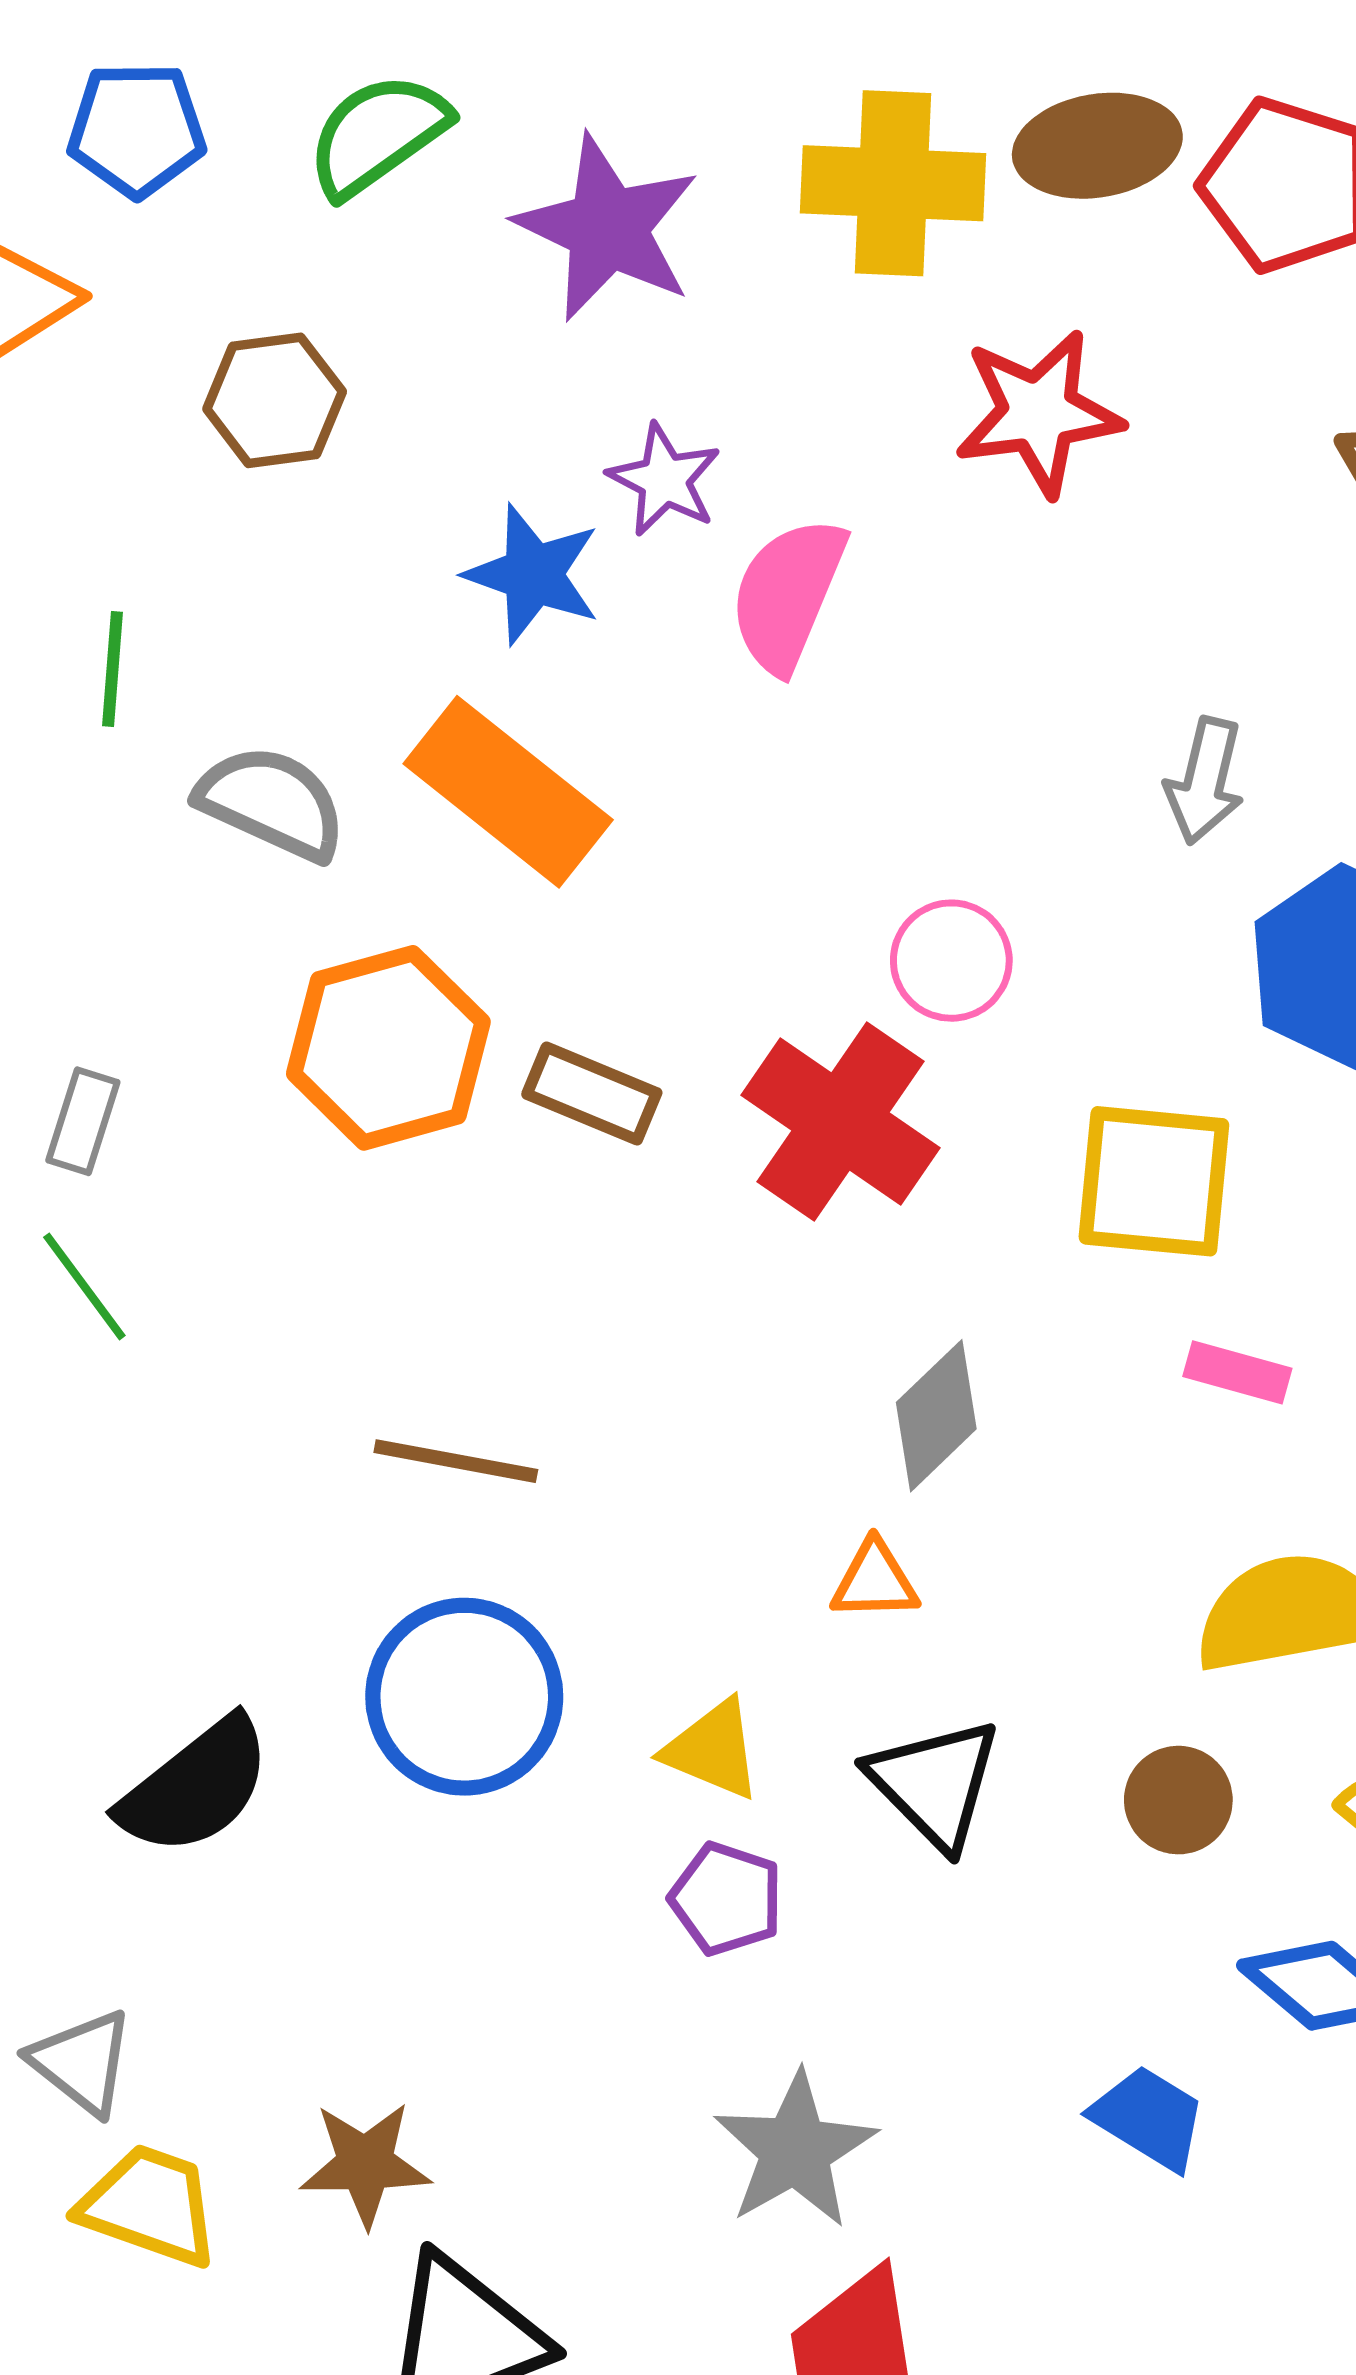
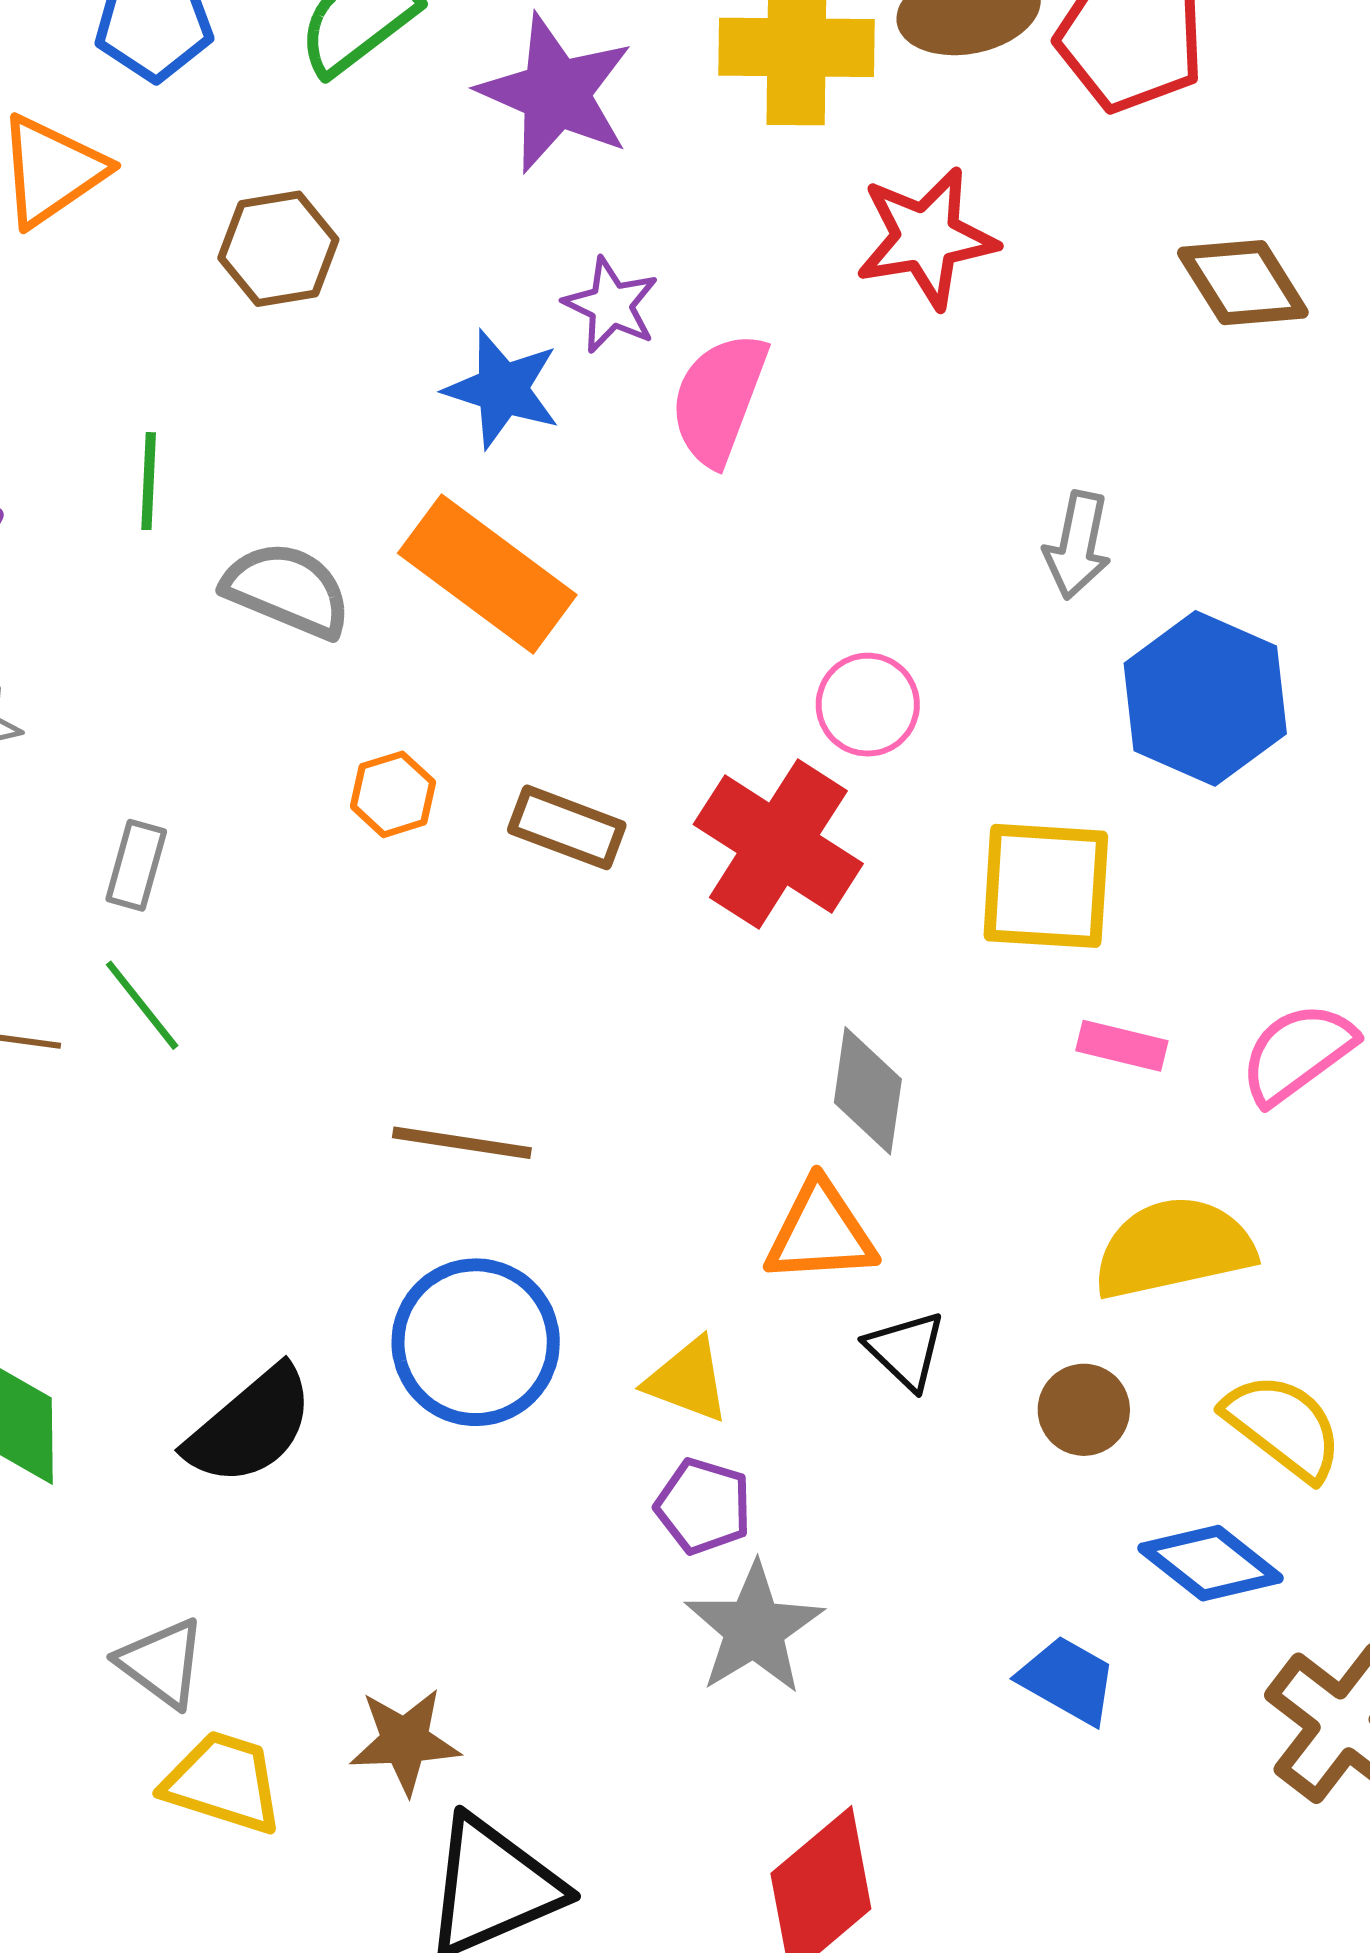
orange hexagon: (388, 1048) -> (393, 794), size x0.5
gray diamond: (936, 1416) -> (868, 1091), turned -36
orange triangle: (875, 1581) -> (820, 1232), size x1.5
black triangle: (935, 1783) -> (906, 1350), moved, size x0.7
gray star: (795, 2150) -> (754, 1629), moved

